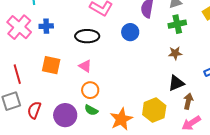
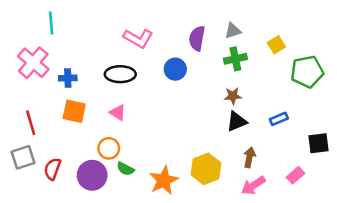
blue cross: (46, 26) -> (68, 78), moved
black triangle: (176, 83) -> (237, 122), moved
orange circle: (90, 90) -> (109, 148), moved

